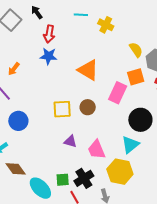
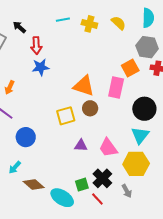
yellow semicircle: (136, 50) -> (118, 23), moved
orange triangle: (88, 70) -> (84, 86), moved

